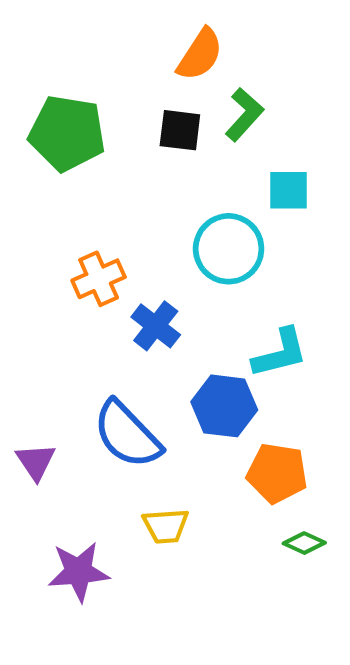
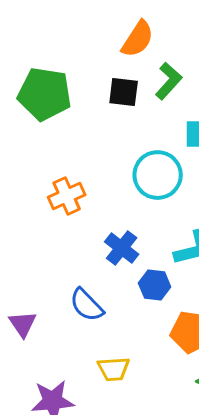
blue cross: (156, 326) -> (122, 248), moved
blue hexagon: (224, 406) -> (155, 285), size x0.7
blue semicircle: (127, 434) -> (87, 305), size x0.7

